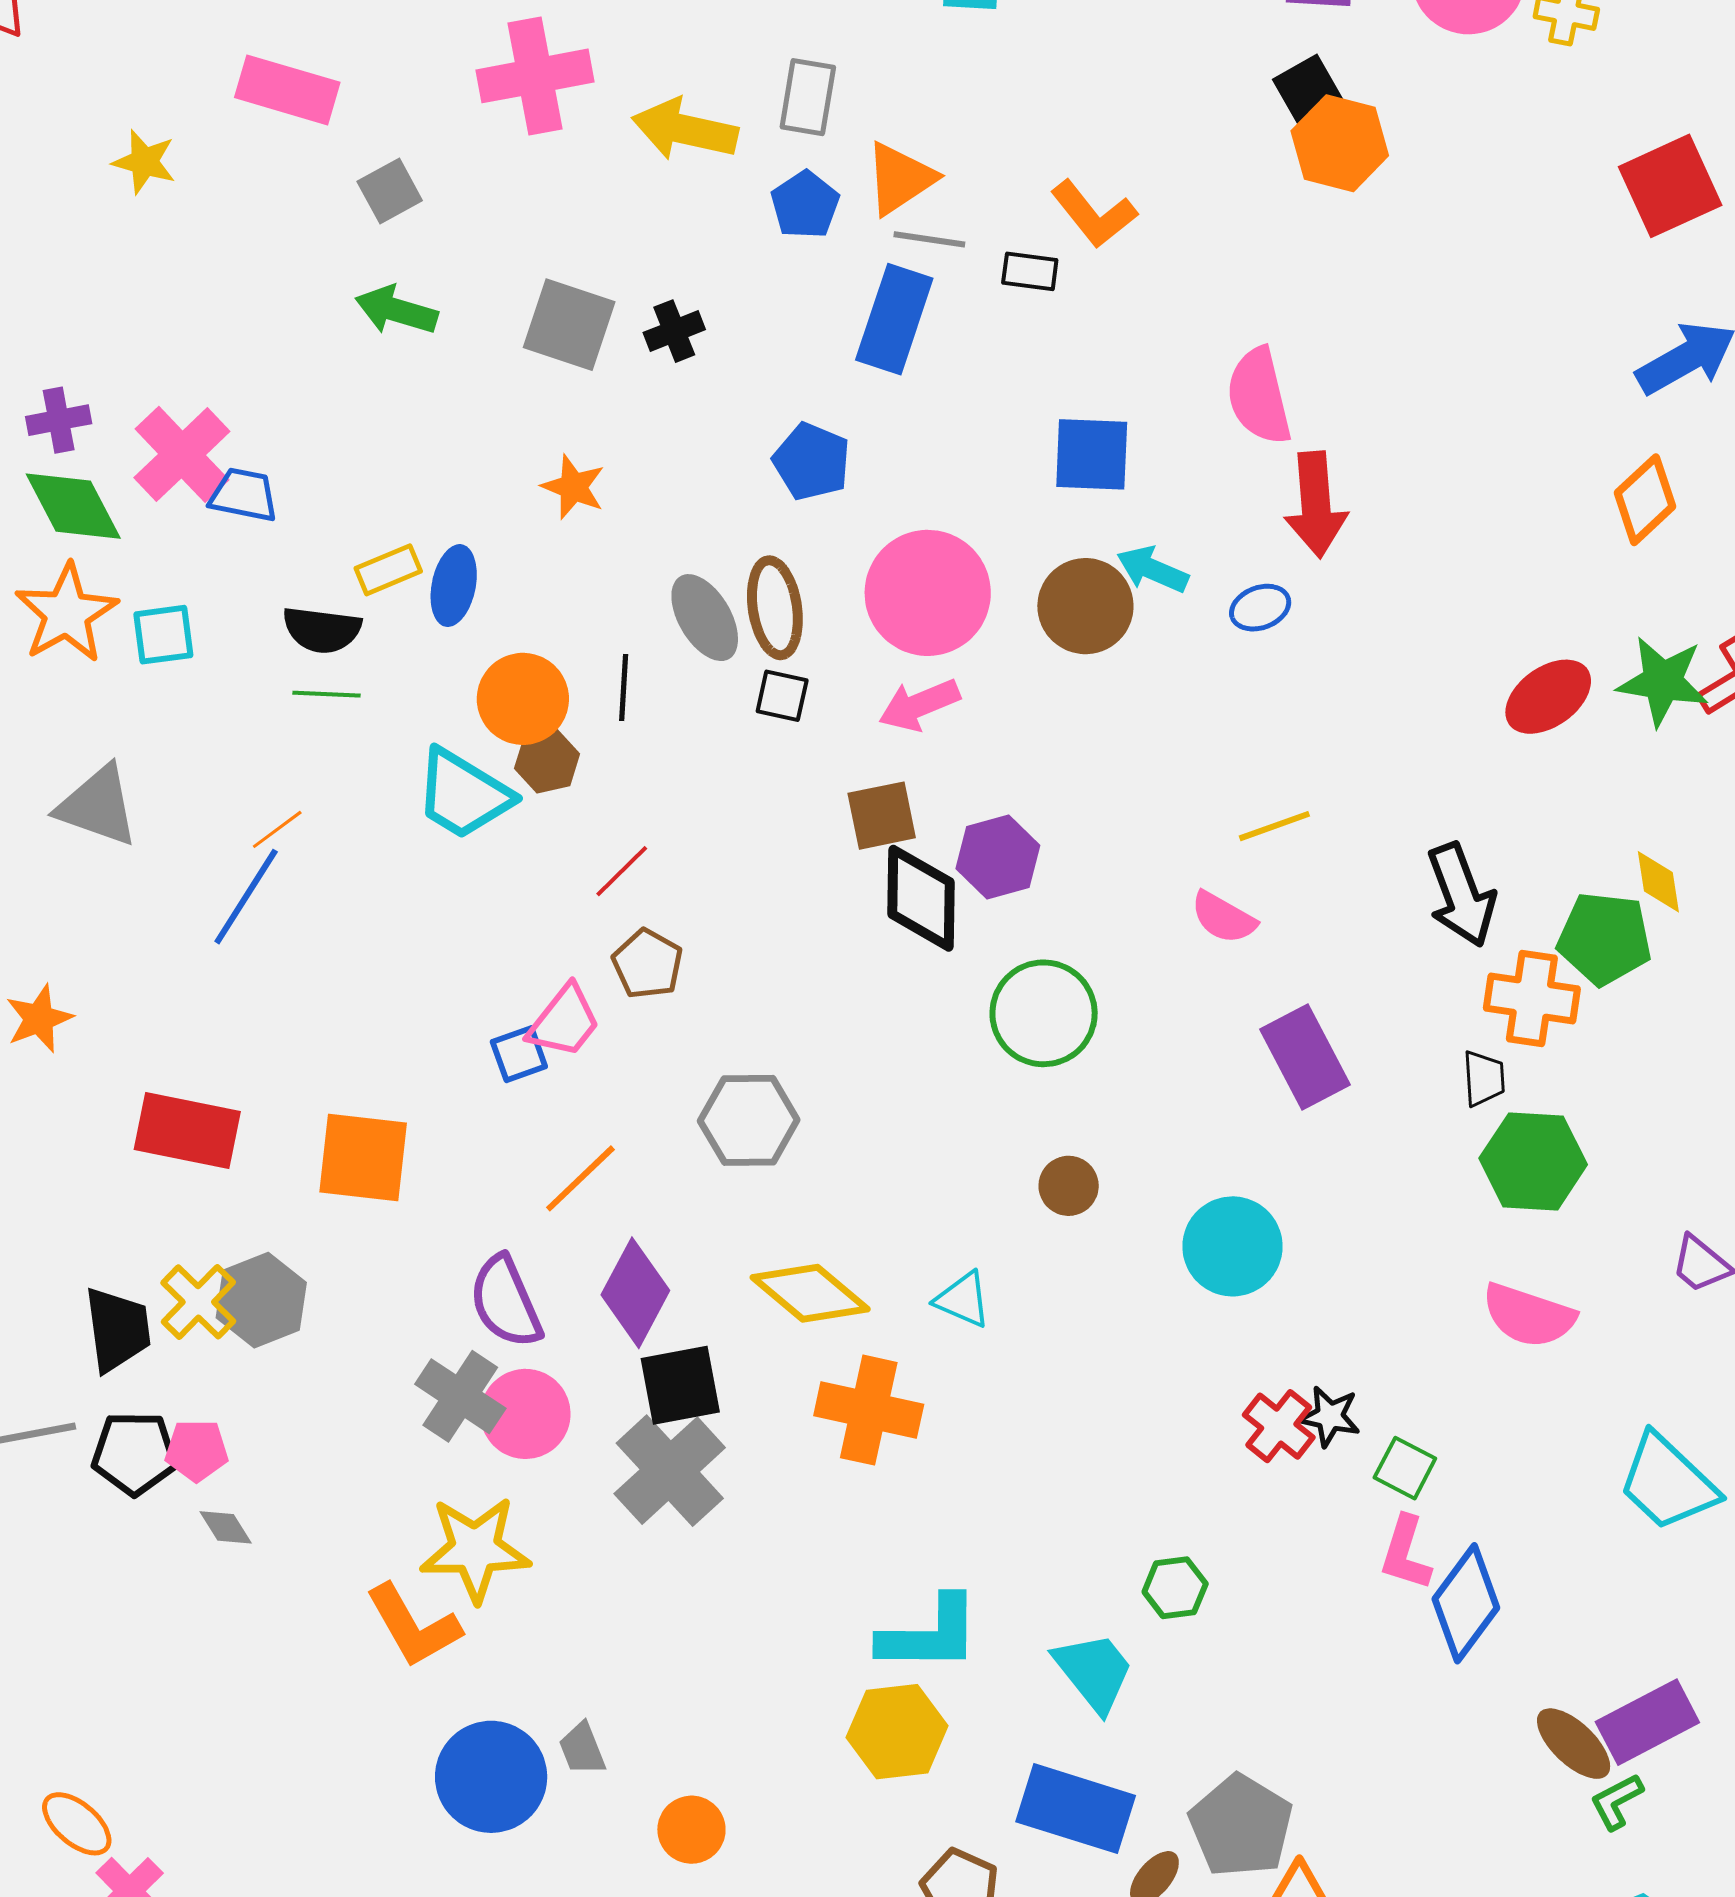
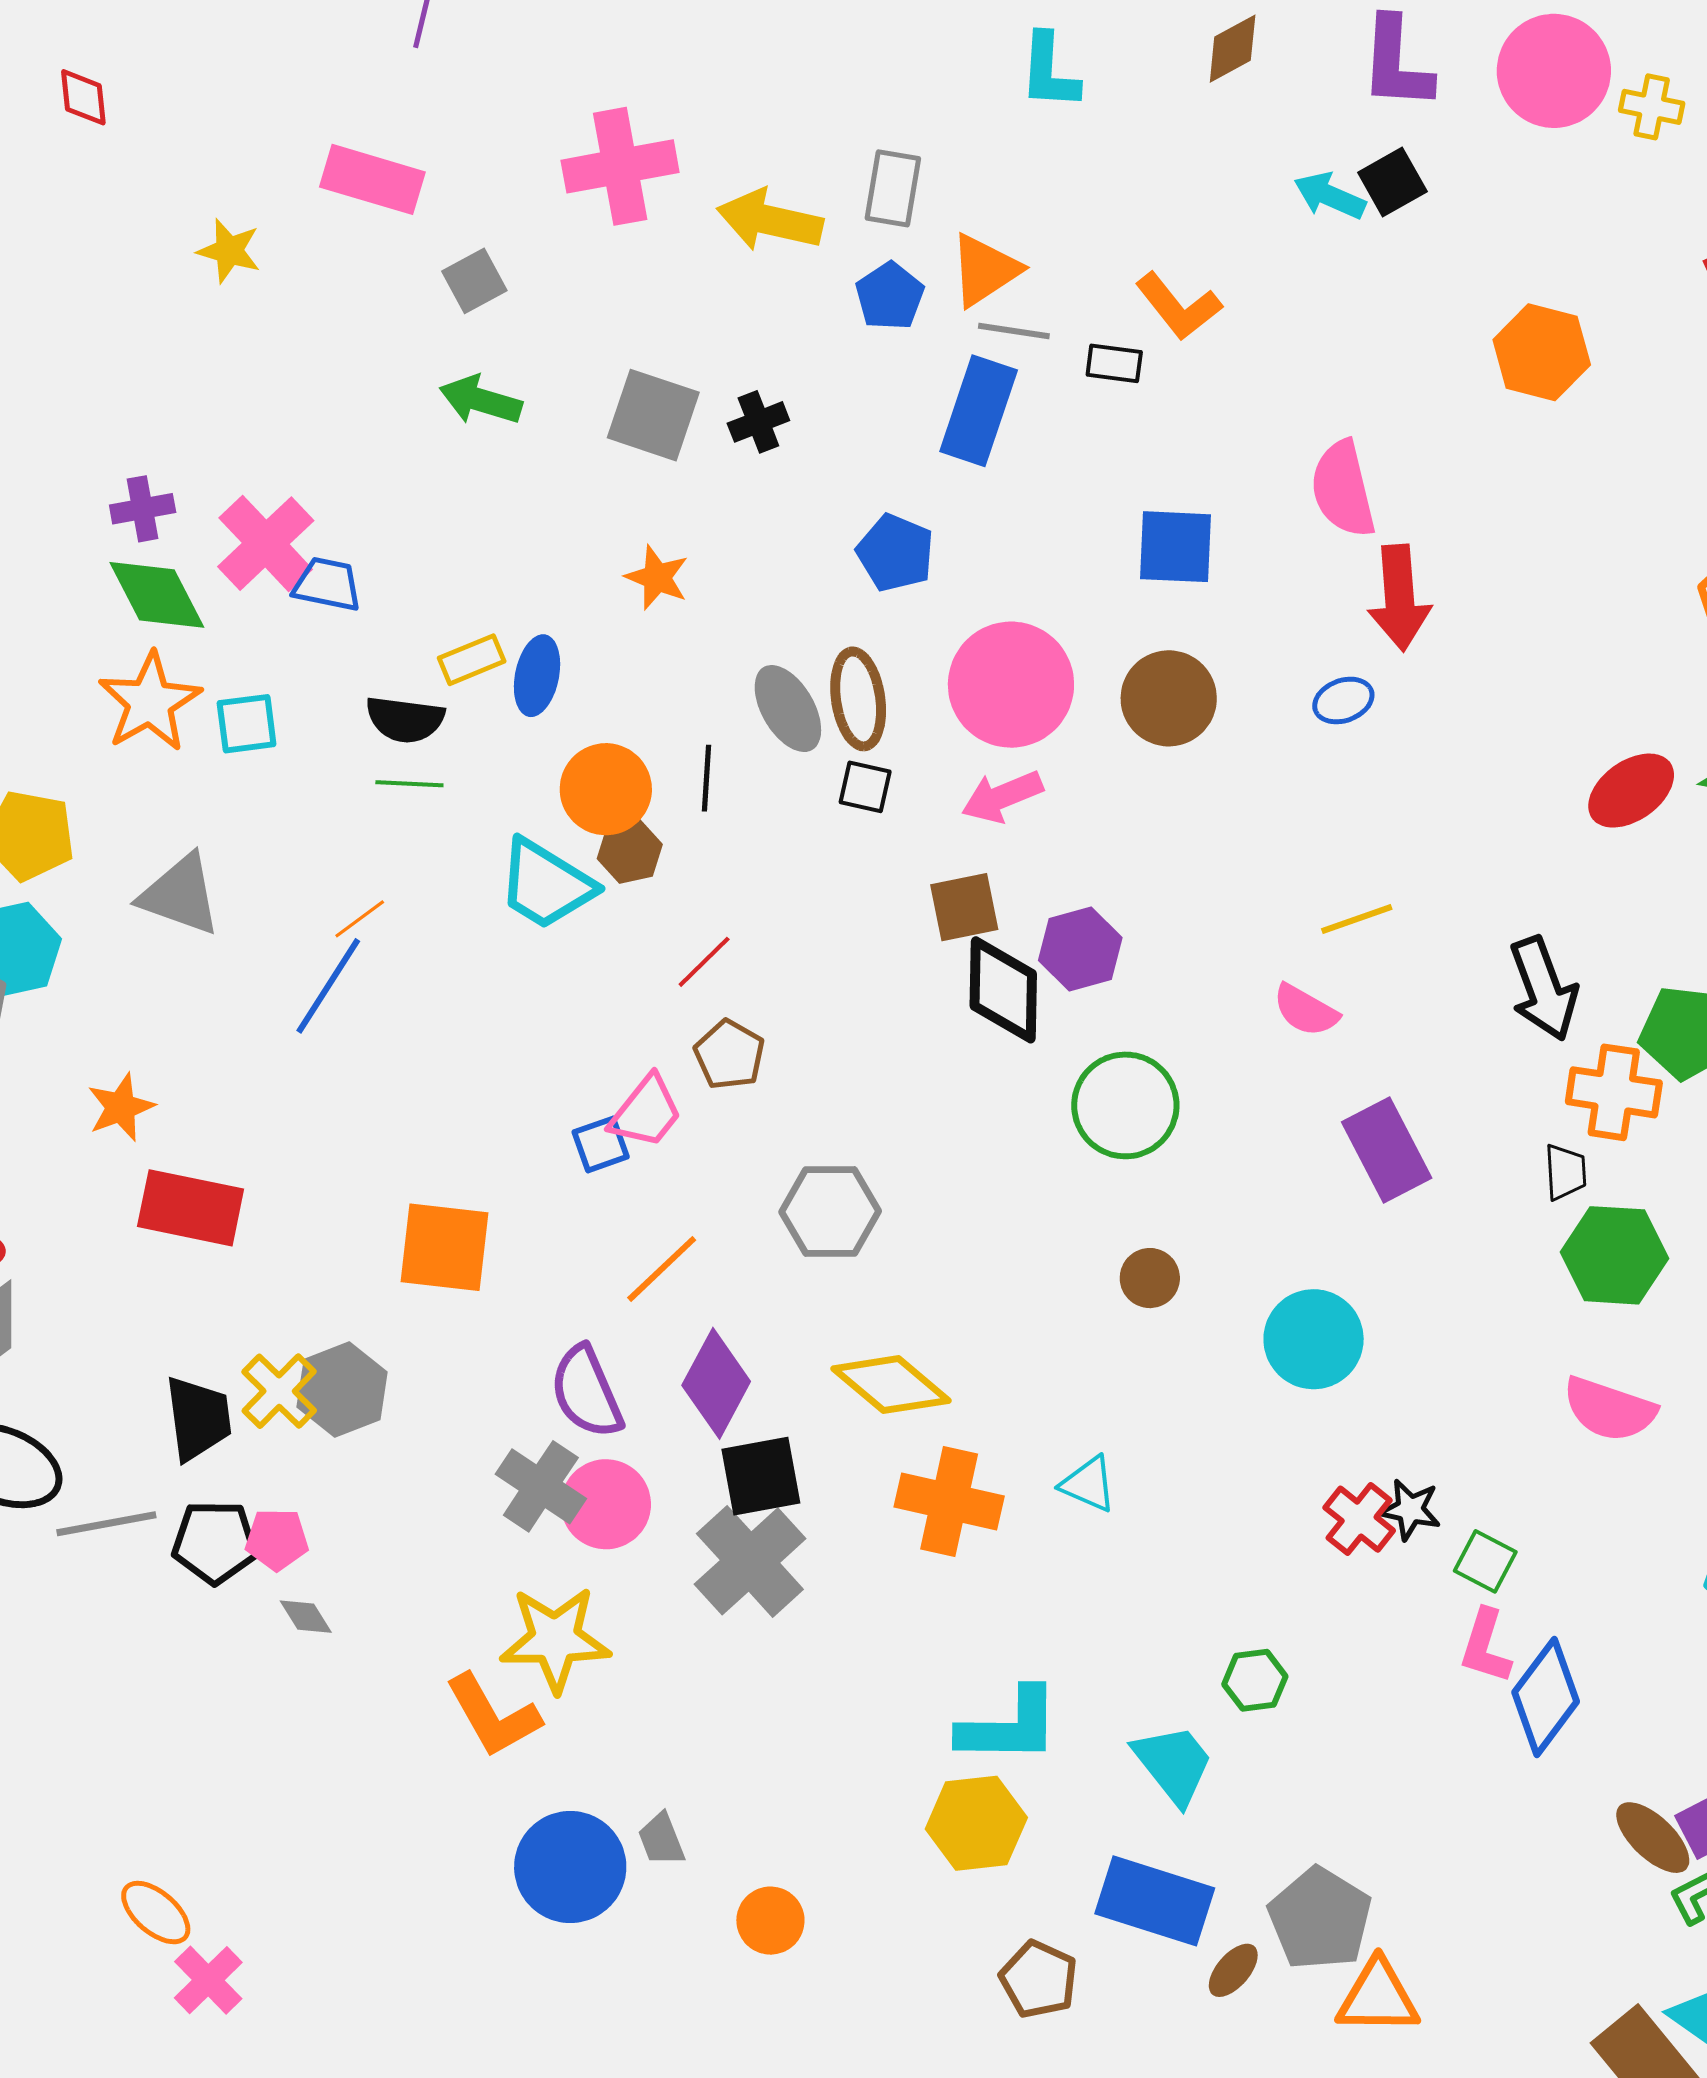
orange hexagon: (1340, 143) -> (1542, 352), moved
cyan arrow: (1153, 569) -> (1330, 196), moved
red rectangle: (187, 1130) -> (191, 1208), moved
cyan triangle: (963, 1300) -> (1088, 1484), moved

